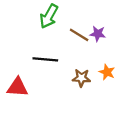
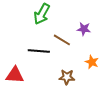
brown line: (79, 35) -> (62, 40), moved
brown star: (81, 78) -> (67, 77), moved

